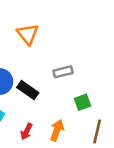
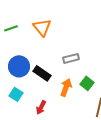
green square: (82, 102) -> (87, 83), turned -32
orange arrow: (57, 130) -> (66, 87), moved

